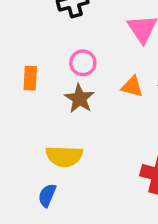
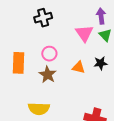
orange rectangle: (30, 78) -> (18, 63), size x1.5

